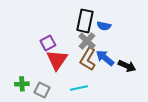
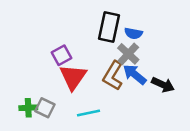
gray cross: (87, 41) -> (128, 54), moved
cyan line: (79, 88) -> (89, 113), moved
gray square: (42, 90) -> (45, 108), moved

